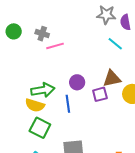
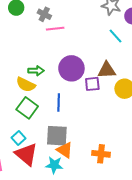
purple circle: (77, 82) -> (71, 68), size x1.6
green arrow: (43, 90) -> (36, 71), size x0.7
blue line: (68, 104) -> (59, 102), moved

